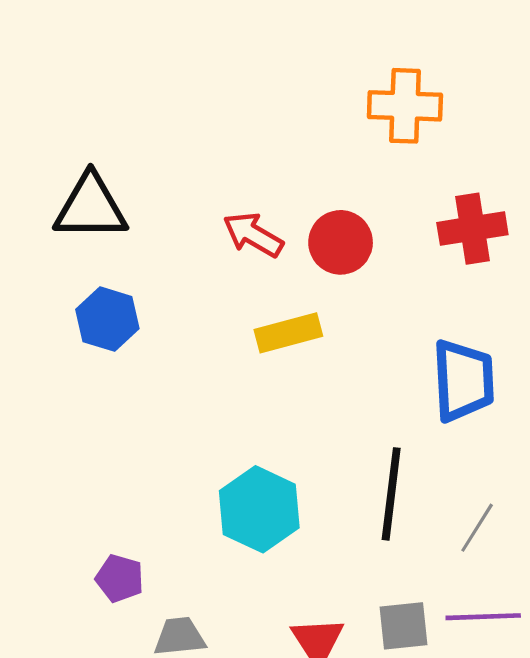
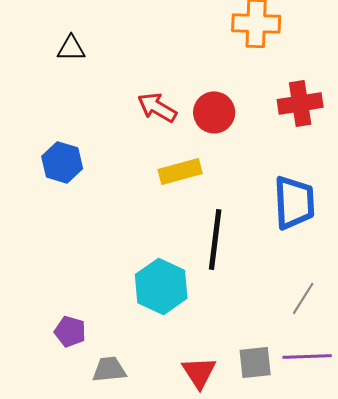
black triangle: (91, 207) -> (71, 48), moved, size x0.6
black line: (391, 494) -> (215, 239), moved

